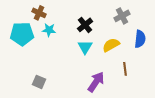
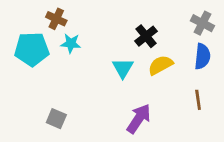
gray cross: (122, 16) -> (202, 23), moved, turned -35
black cross: (85, 25) -> (146, 36), moved
brown line: (125, 69) -> (198, 100), moved

